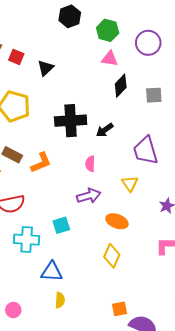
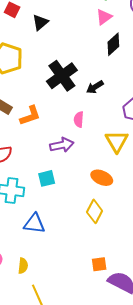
pink triangle: (110, 59) -> (104, 17), turned -48
black cross: (71, 121) -> (62, 76), turned -36
yellow triangle: (130, 184) -> (117, 141), size x1.4
purple arrow: (89, 196) -> (62, 145), moved
yellow semicircle: (60, 300) -> (23, 266), moved

